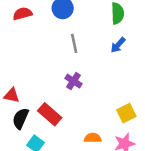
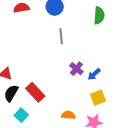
blue arrow: (118, 45) -> (94, 74), moved
purple cross: (74, 81) -> (76, 69), moved

